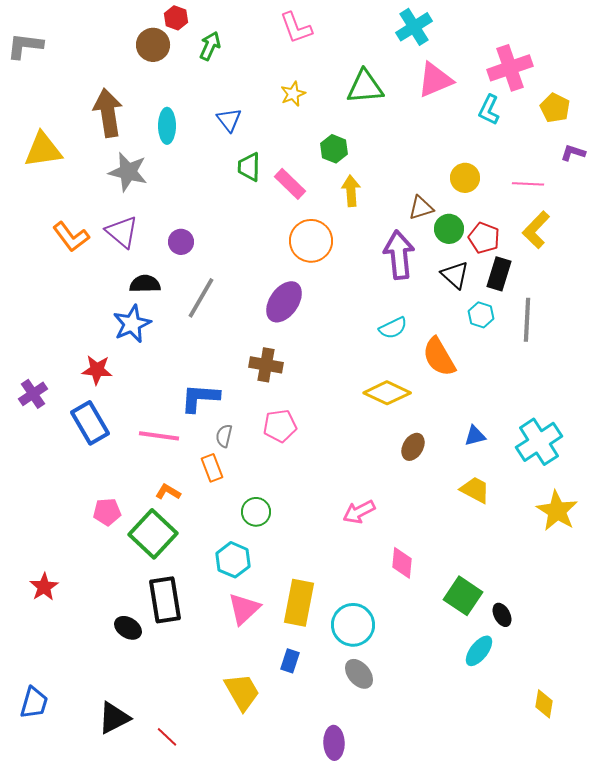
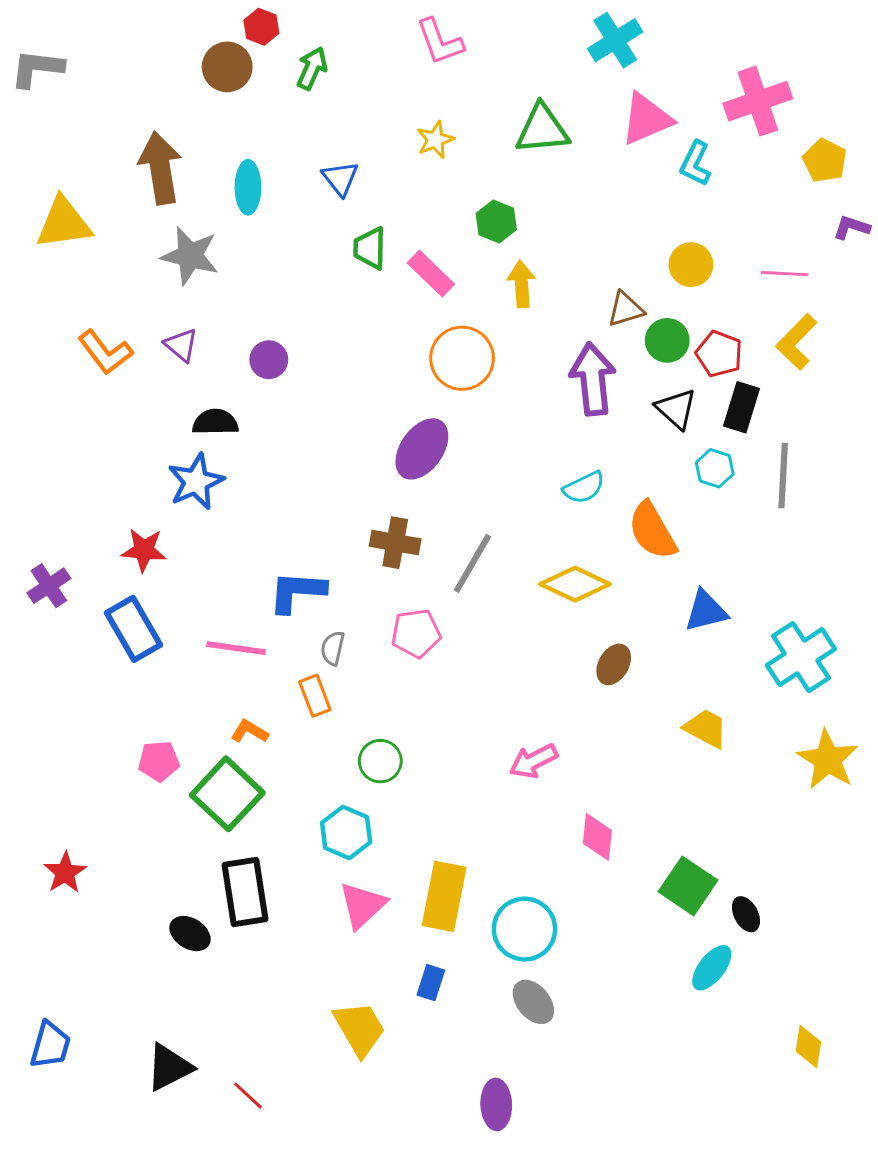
cyan L-shape: (489, 110) -> (695, 164), moved
purple triangle: (122, 232) -> (181, 345), size x0.7
gray line: (201, 298) -> (472, 563), moved
blue triangle: (475, 436) -> (706, 611), moved, size x1.4

